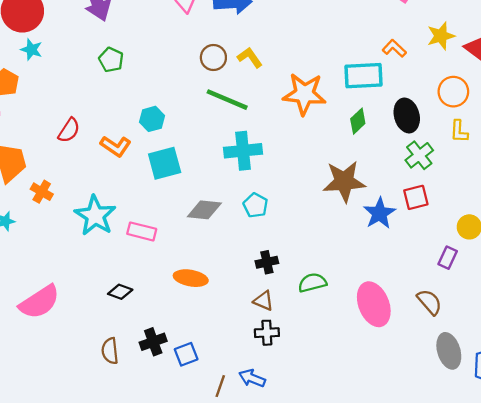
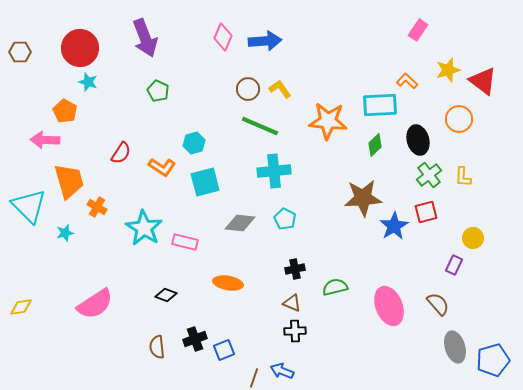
yellow L-shape: (459, 131) -> (463, 177), moved

